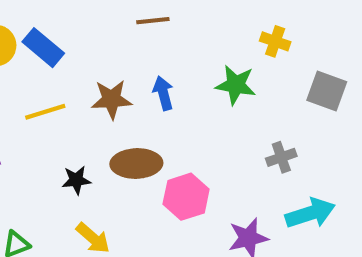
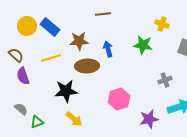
brown star: (112, 99) -> (79, 41), moved
brown ellipse: (136, 164) -> (87, 66), moved
black star: (76, 180) -> (66, 91), size x1.6

